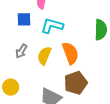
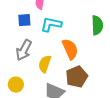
gray arrow: (21, 51) -> (24, 50), size x1.5
yellow semicircle: (44, 56) -> (45, 64), moved

